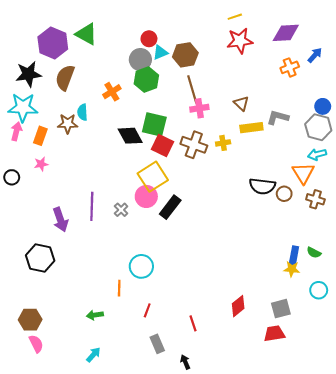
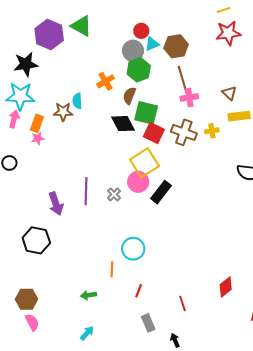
brown semicircle: (65, 78) -> (129, 96), moved, size x0.7
pink star: (41, 164) -> (38, 138), moved

